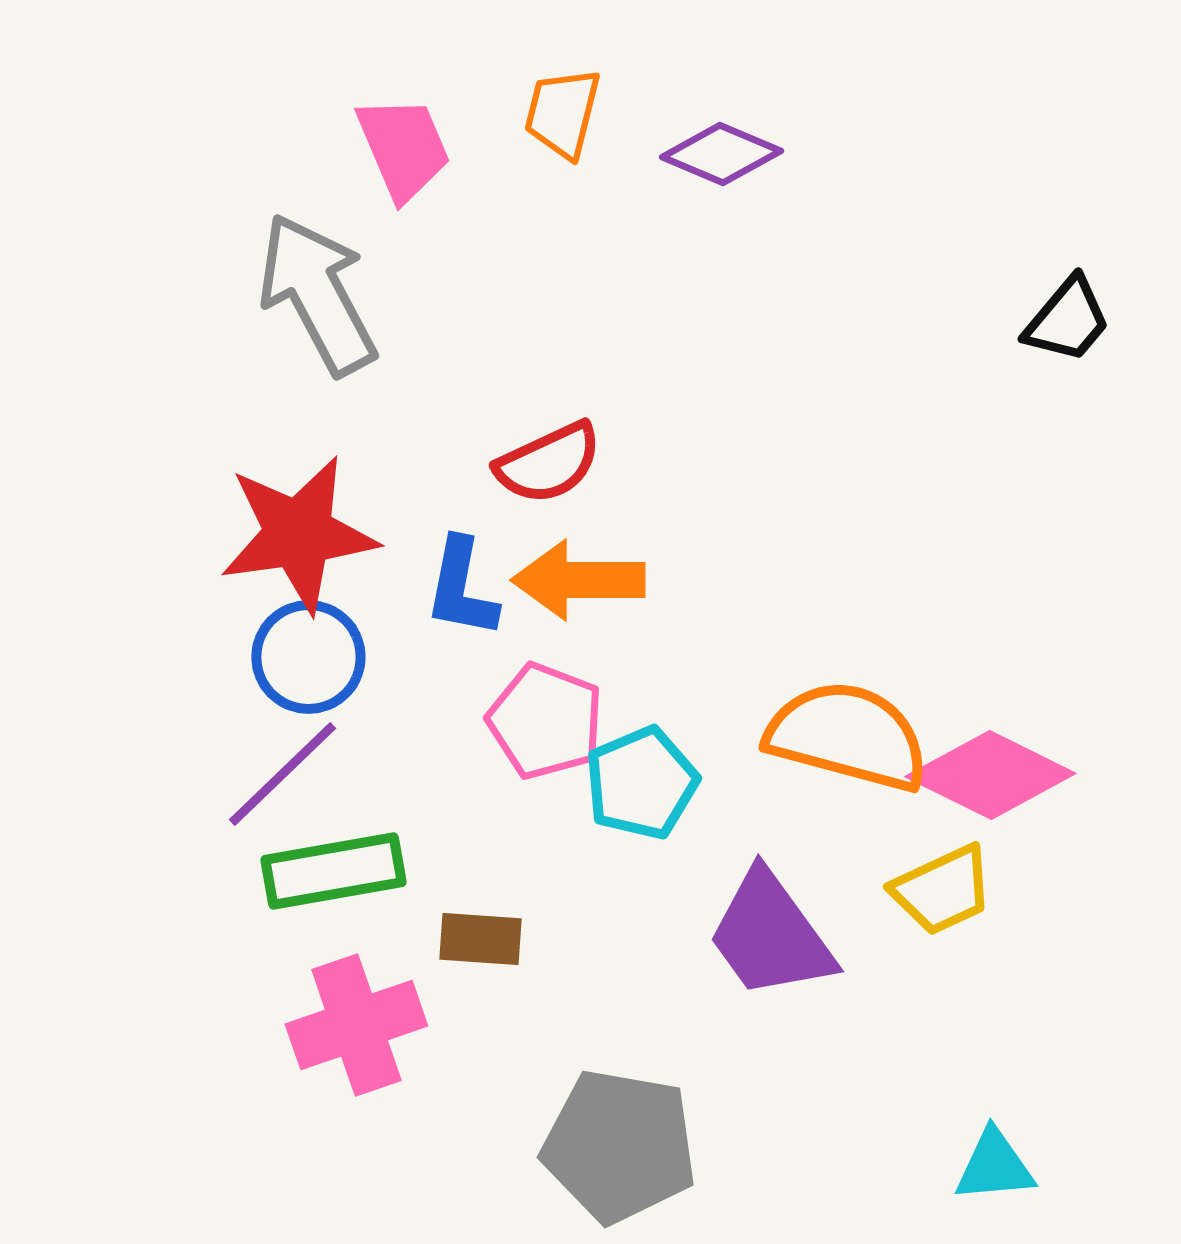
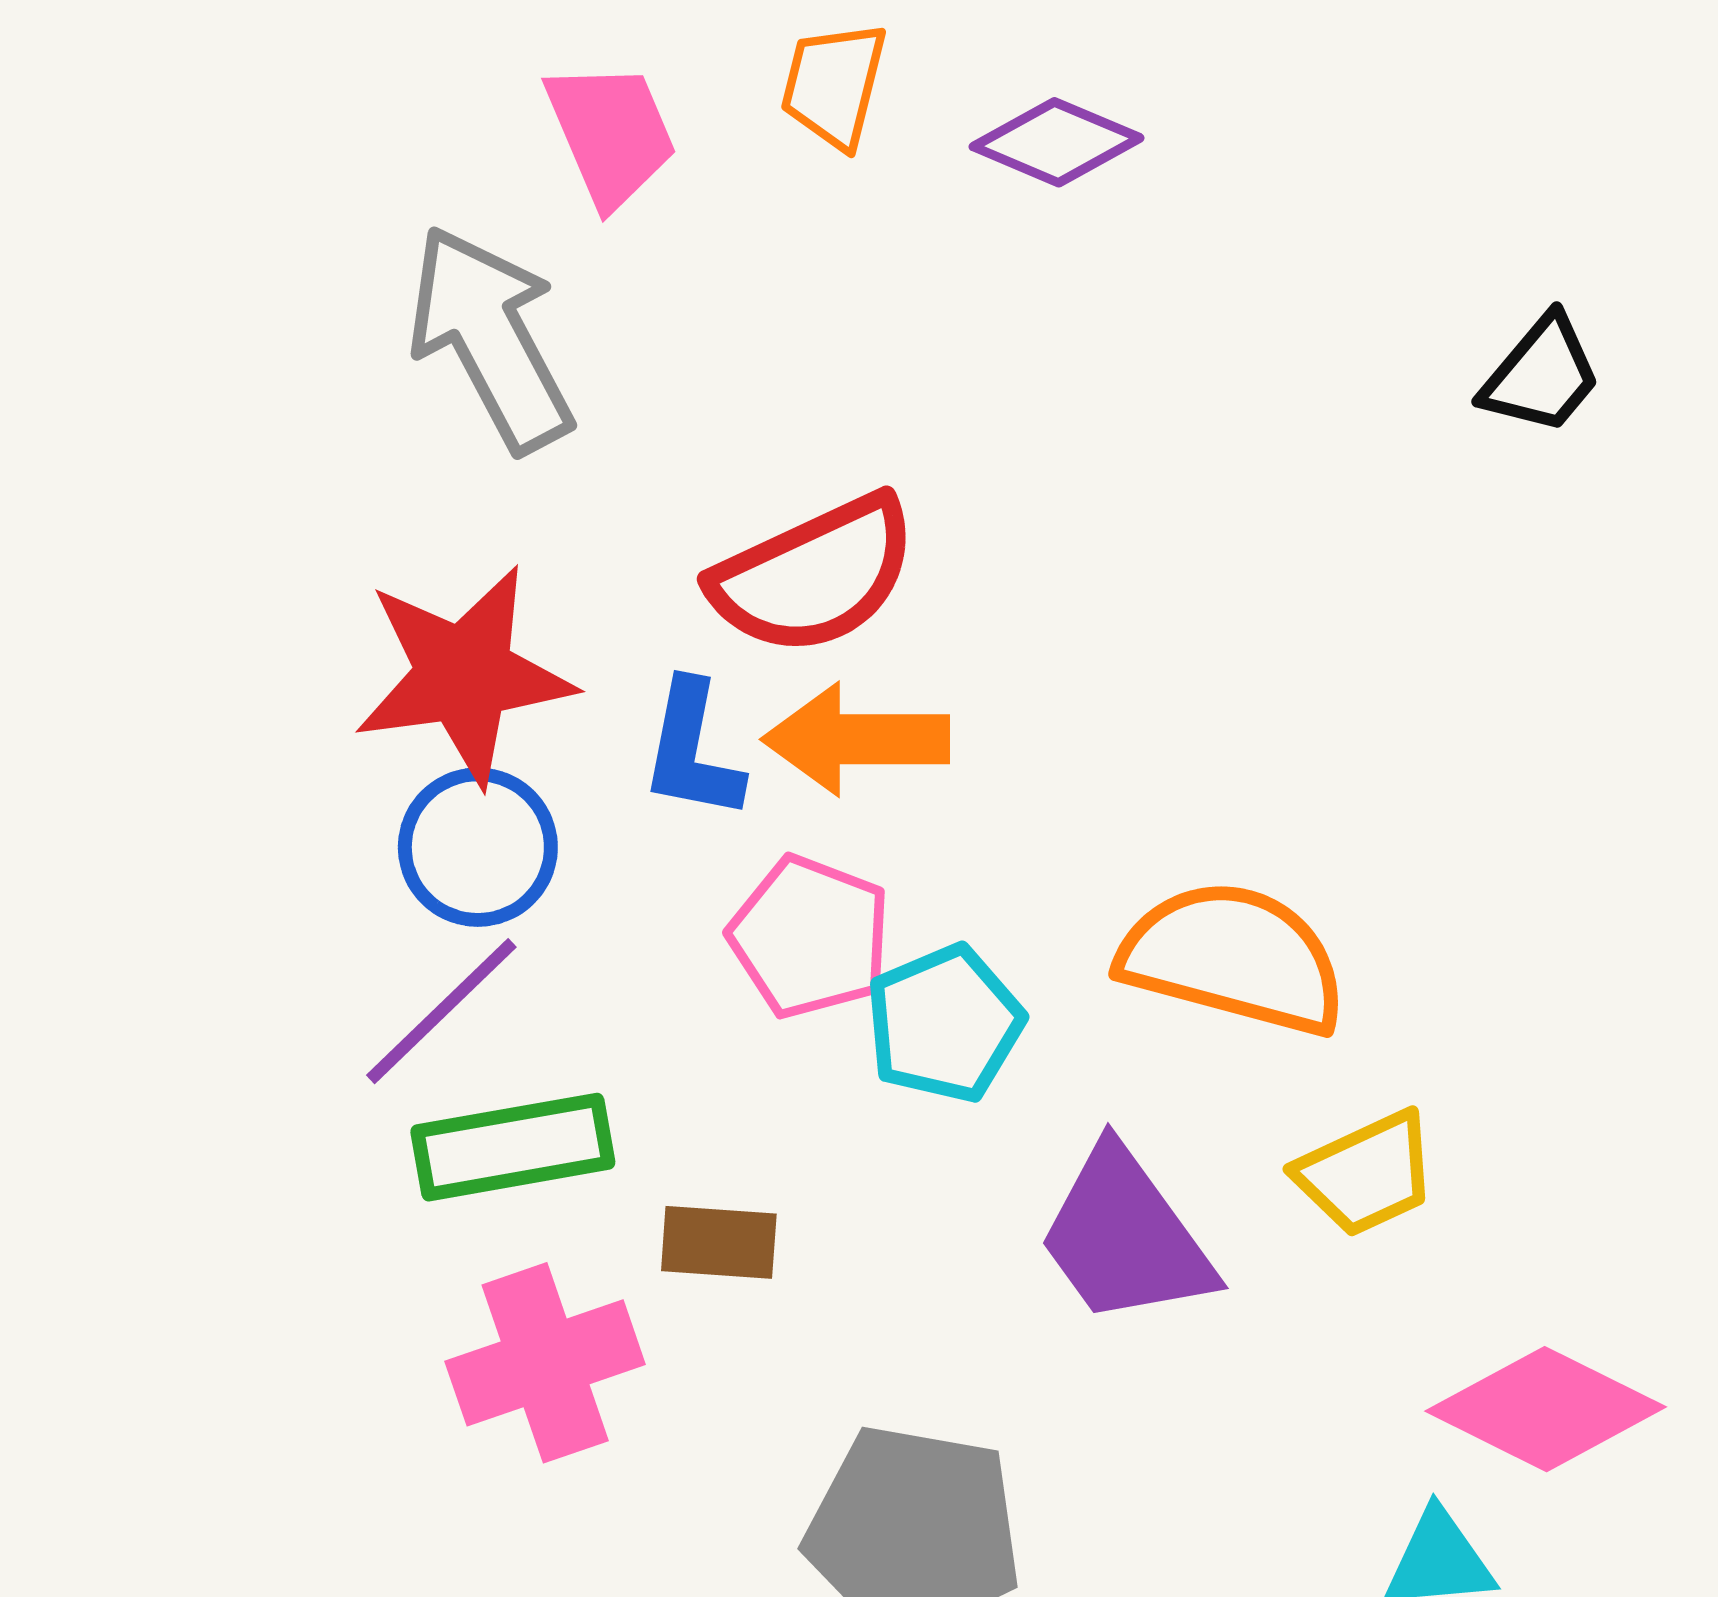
red semicircle: (548, 463) -> (814, 575), size x1.4
pink diamond: (990, 775) -> (1546, 1409), moved

